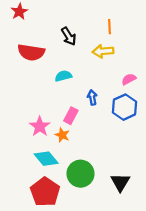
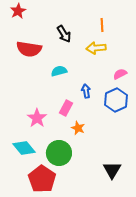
orange star: (62, 135) -> (78, 128), moved
cyan diamond: (46, 159) -> (24, 148), moved
green circle: (81, 174) -> (59, 153), moved

